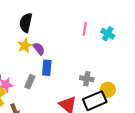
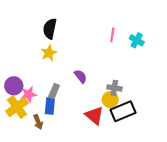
purple semicircle: (39, 49) -> (81, 76), moved
blue rectangle: (47, 68) -> (50, 106), moved
yellow circle: (108, 90) -> (110, 100), moved

